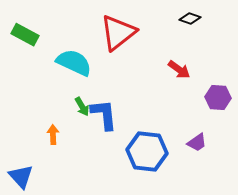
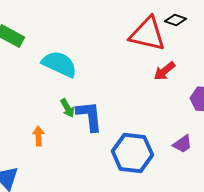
red triangle: (118, 33) -> (147, 34), moved, turned 51
red arrow: (179, 70) -> (164, 71), turned 105

